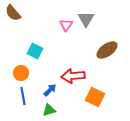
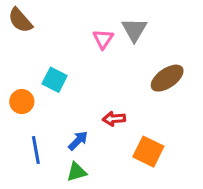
orange circle: (21, 73) -> (22, 102), moved
red arrow: (73, 76) -> (114, 119), size x0.6

